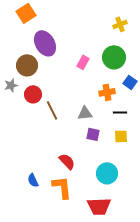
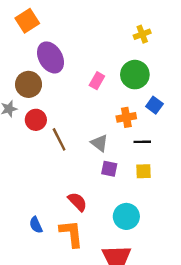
gray triangle: (85, 113) -> (99, 143), turned 42

